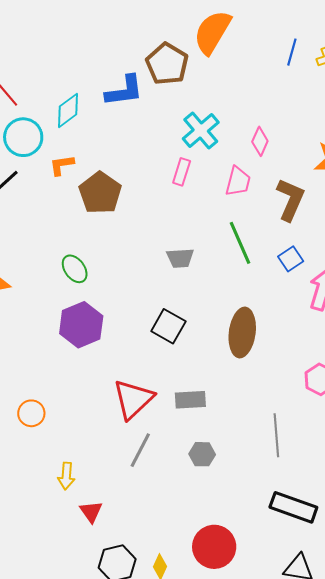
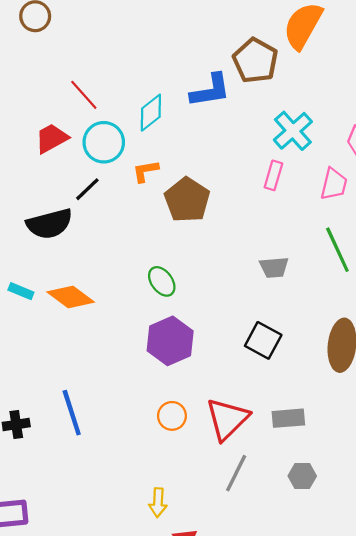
orange circle: (31, 413) -> (172, 416), moved

